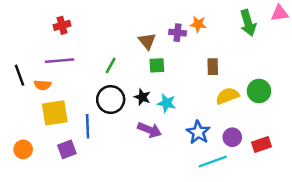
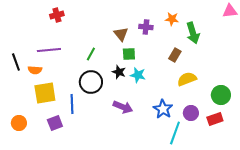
green arrow: (248, 23) -> (193, 33), moved
orange star: (198, 24) -> (172, 19), moved
red cross: (62, 25) -> (57, 15), moved
brown rectangle: (213, 67) -> (175, 55), turned 32
green circle: (259, 91) -> (221, 95), moved
black star: (142, 97) -> (119, 72), moved
cyan star: (167, 103) -> (138, 75), moved
cyan line: (213, 162) -> (175, 133), turned -50

